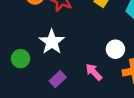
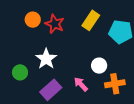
purple rectangle: (58, 79) -> (51, 90), size x1.5

